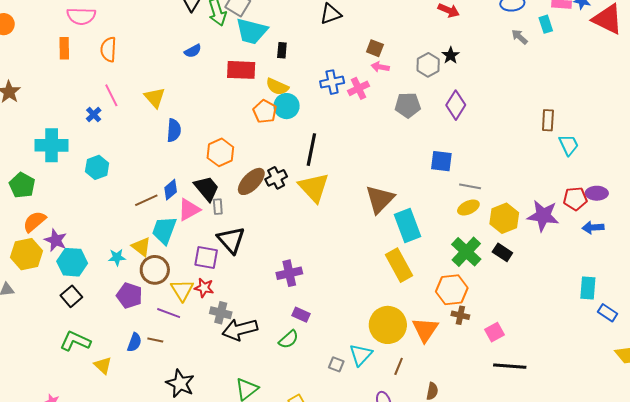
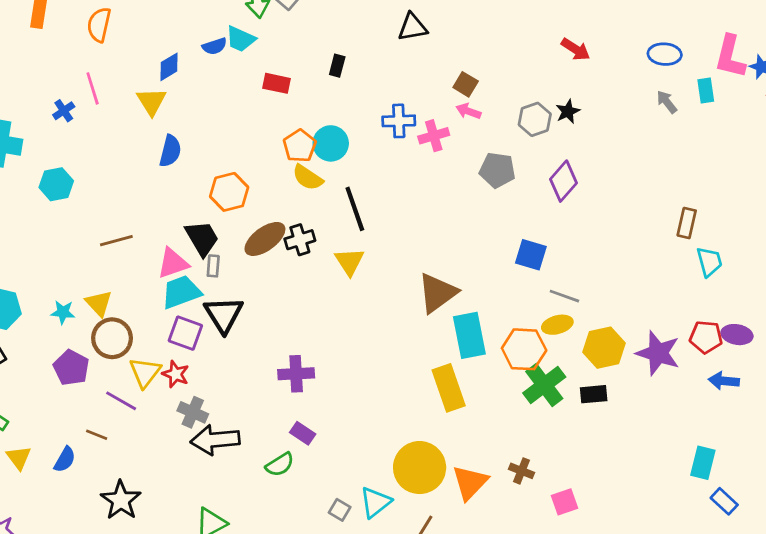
cyan trapezoid: (252, 31) -> (240, 39), moved, size x0.7
red rectangle: (241, 70) -> (277, 83), size x0.7
yellow semicircle: (277, 87) -> (308, 177), moved
black line: (311, 150) -> (355, 209), turned -40
yellow triangle: (314, 187) -> (349, 262), size x0.7
blue diamond: (171, 190) -> (169, 67), moved
cyan trapezoid: (164, 230) -> (181, 292), moved, turned 40
black rectangle: (502, 252) -> (594, 394), turned -48
orange hexagon: (452, 290) -> (524, 349), moved
blue semicircle: (134, 342) -> (65, 459), moved

